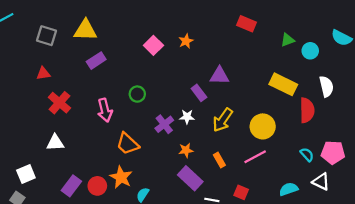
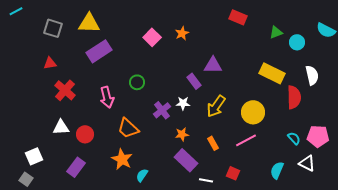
purple rectangle: (96, 61) -> (99, 51), size x1.4
red circle: (97, 186) -> (85, 134), moved
cyan semicircle: (289, 189) -> (277, 170), turned -48

